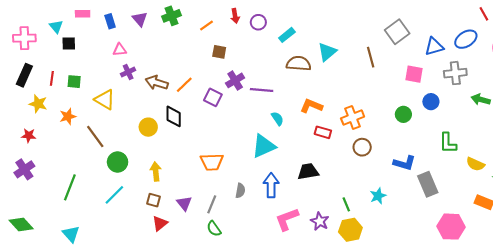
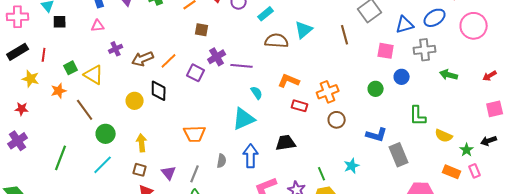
pink triangle: (120, 50) -> (98, 26), moved
black rectangle: (24, 75) -> (18, 52), turned 35
green square: (74, 82) -> (71, 68), moved, turned -32
brown arrow: (157, 83) -> (143, 59), turned -40

